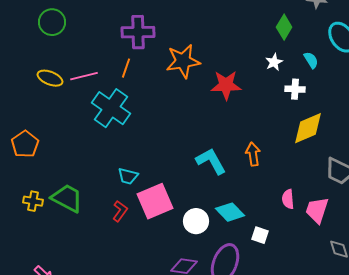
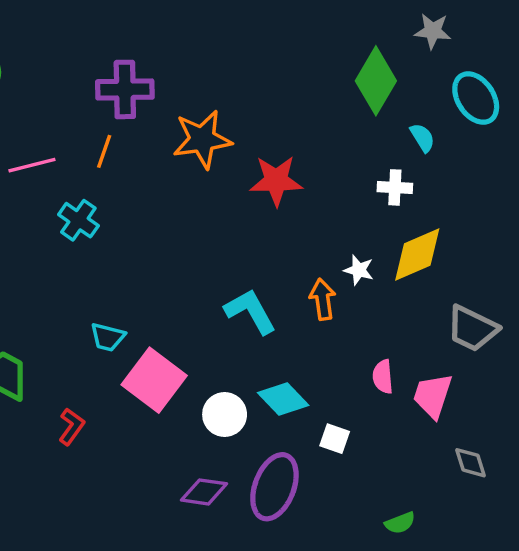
green diamond: (284, 27) -> (376, 81), size x1.5
white star: (274, 62) -> (359, 270), moved, turned -30
cyan cross: (111, 108) -> (78, 220), size x0.6
pink square: (155, 201) -> (154, 380), turned -30
red L-shape: (120, 211) -> (72, 427), moved

